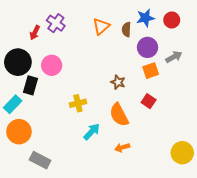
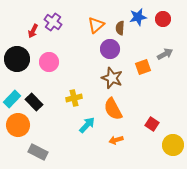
purple circle: (147, 47) -> (110, 49), moved
brown star: (118, 82) -> (112, 78), size x1.5
black rectangle: (31, 85) -> (34, 102), moved, turned -60
red square: (149, 101) -> (152, 124), moved

